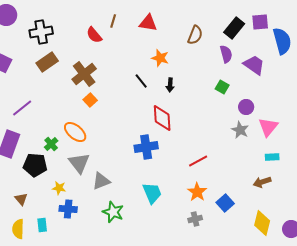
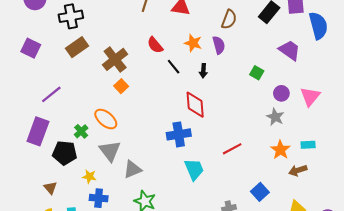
red semicircle: (94, 35) -> (155, 45), moved
purple semicircle: (226, 54) -> (219, 45), moved
pink triangle: (268, 127) -> (310, 96), moved
orange star: (197, 192) -> (280, 150), moved
cyan trapezoid: (152, 193) -> (194, 169), moved

